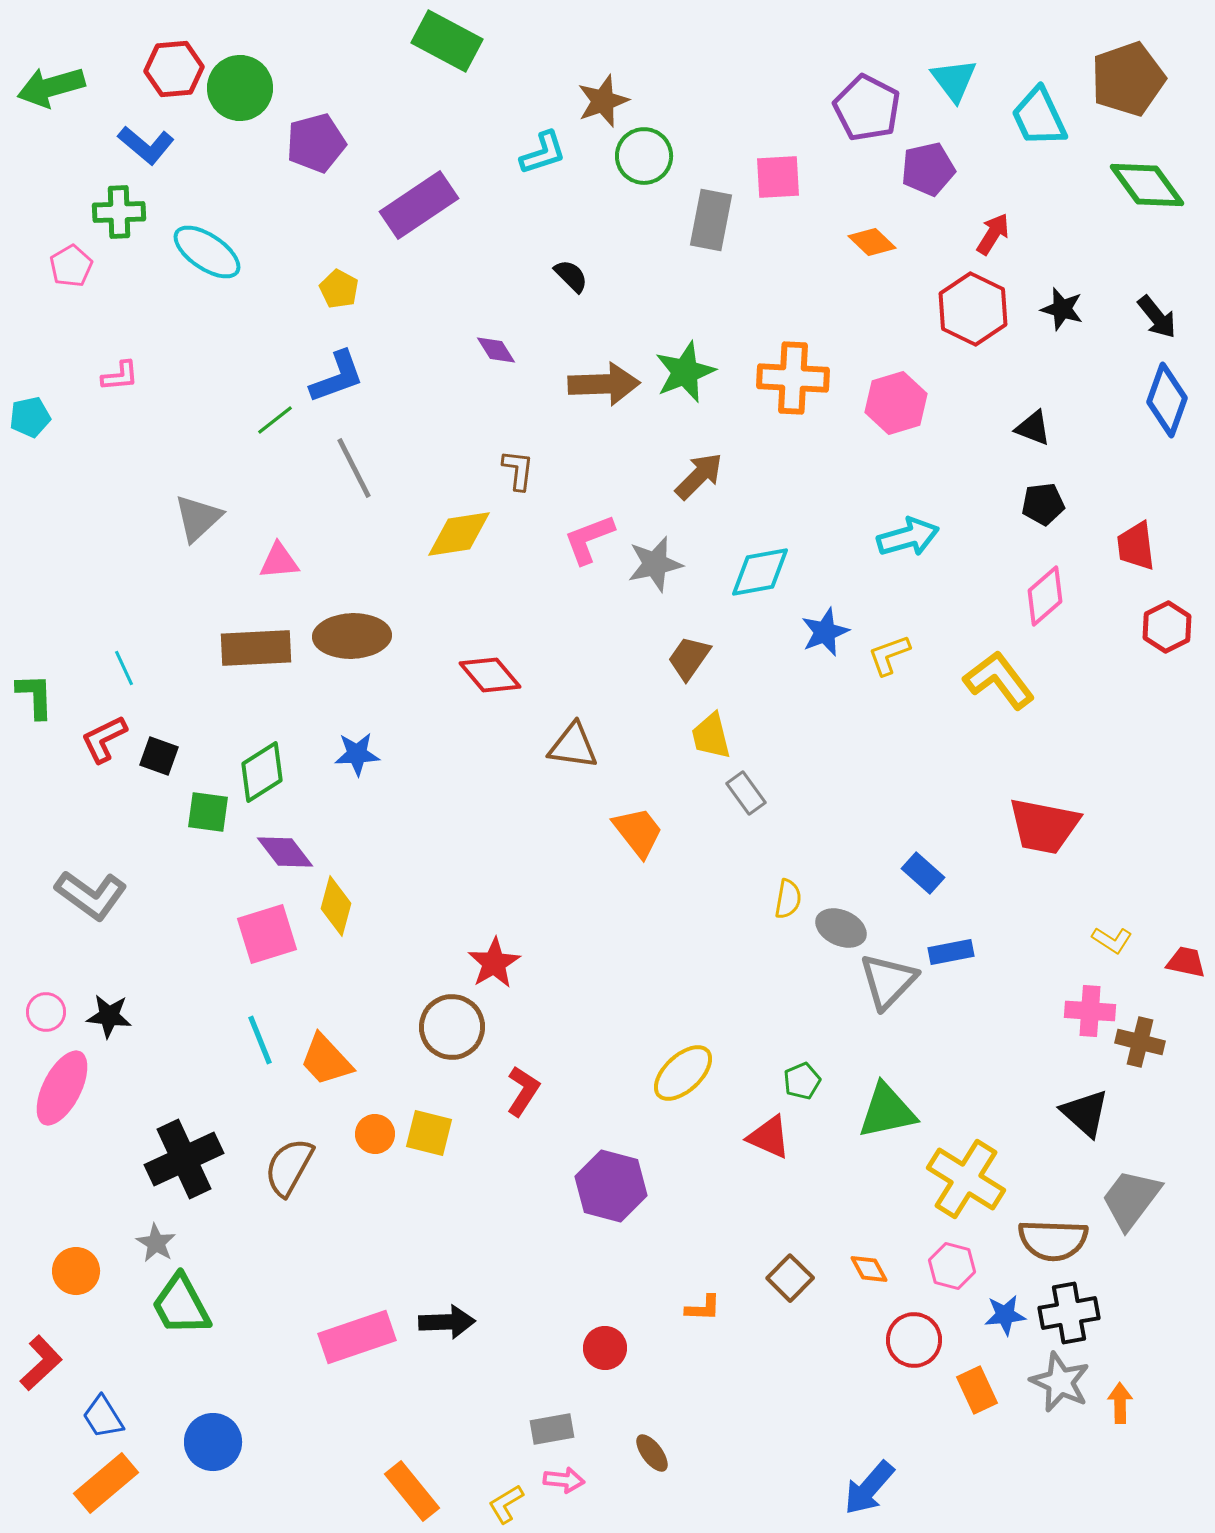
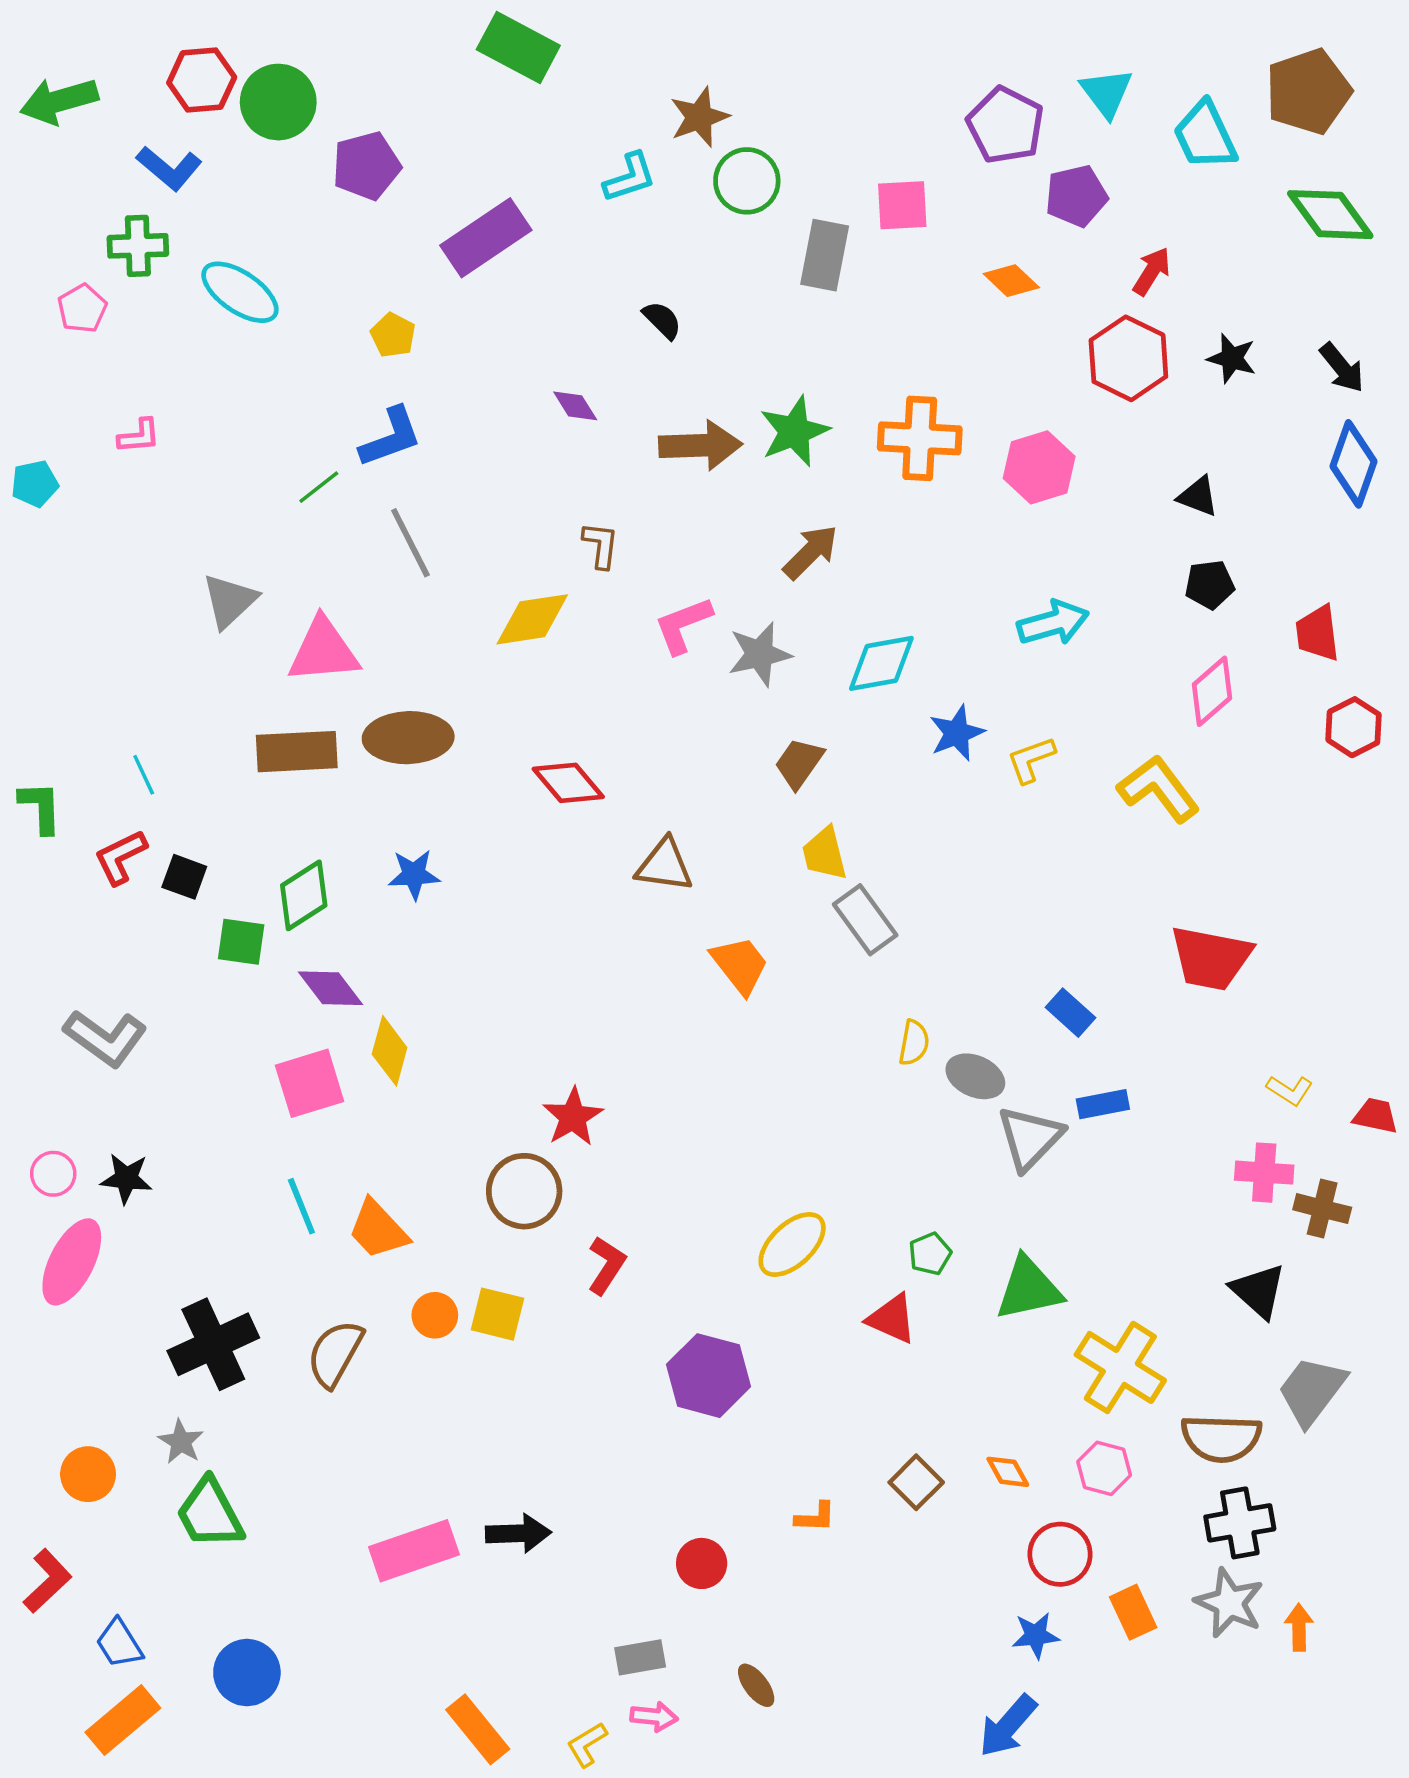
pink triangle: (279, 561) -> (323, 651), size x1.6
gray rectangle: (746, 793) -> (865, 920), size x1.4
blue star: (1005, 1315) -> (1036, 1635), moved

